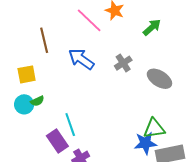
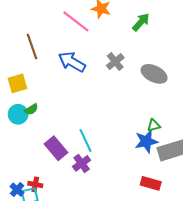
cyan line: (70, 125) -> (85, 140), moved
green triangle: (154, 129) -> (154, 125), size x0.6

